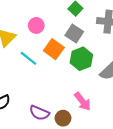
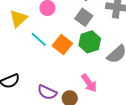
orange square: (54, 49) -> (62, 44), moved

